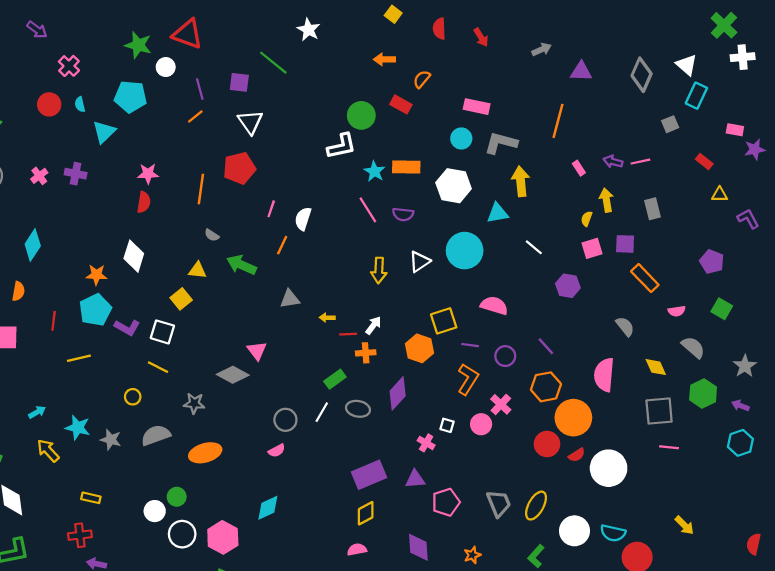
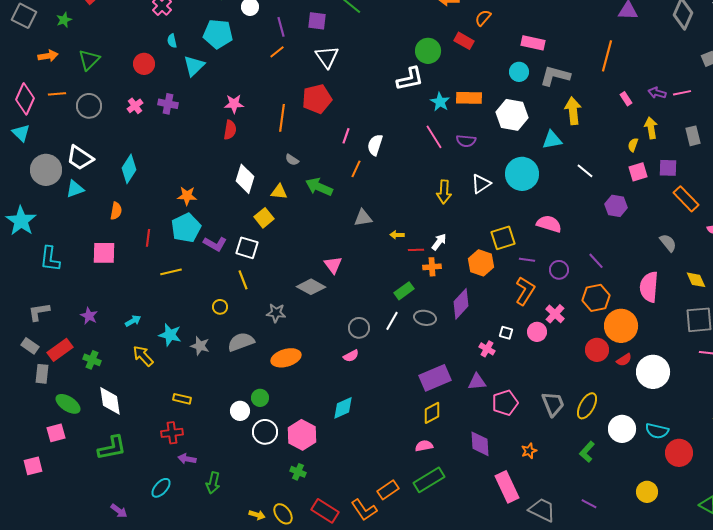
red circle: (49, 104) -> (144, 64), moved
white diamond: (134, 256) -> (245, 179), moved
yellow line: (158, 367) -> (243, 280), turned 42

